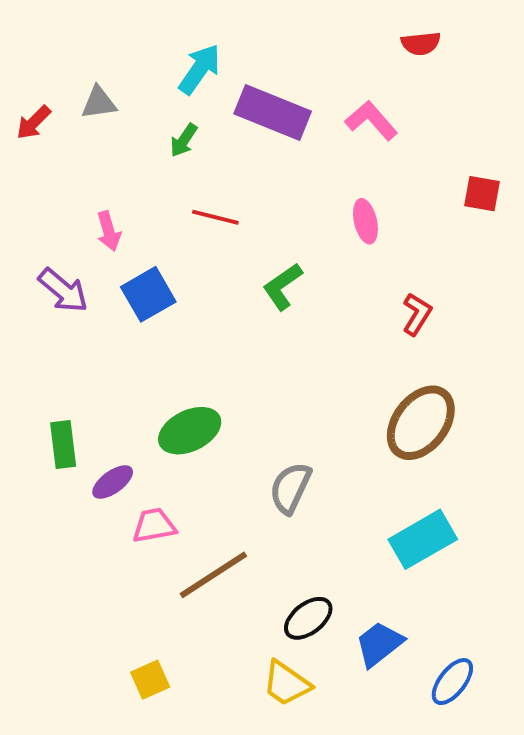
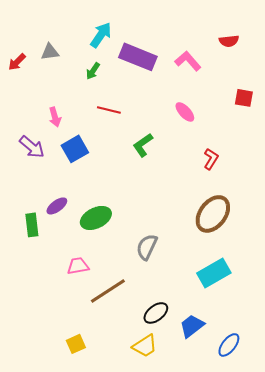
red semicircle: (421, 43) -> (229, 41), moved
pink ellipse: (365, 221) -> (185, 112), turned -30
purple ellipse: (113, 482) -> (57, 206), moved
yellow trapezoid: (286, 684) -> (145, 346), turned -68

